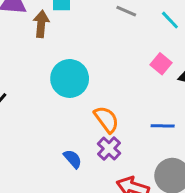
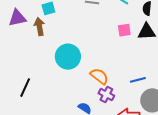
pink square: (161, 64) -> (124, 30), turned -32
blue line: (163, 126) -> (138, 80), moved

